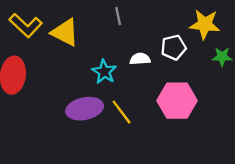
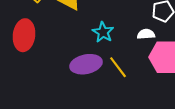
white semicircle: (140, 59) -> (146, 34), moved

